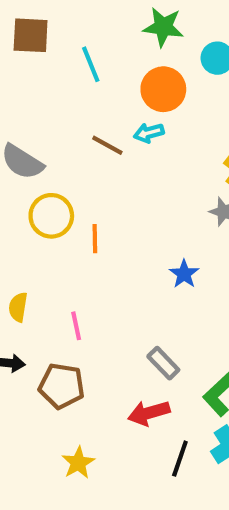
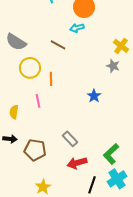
brown line: (107, 145) -> (58, 45), moved
pink line: (76, 326) -> (38, 101), moved
gray rectangle: (163, 363) -> (70, 139), moved

